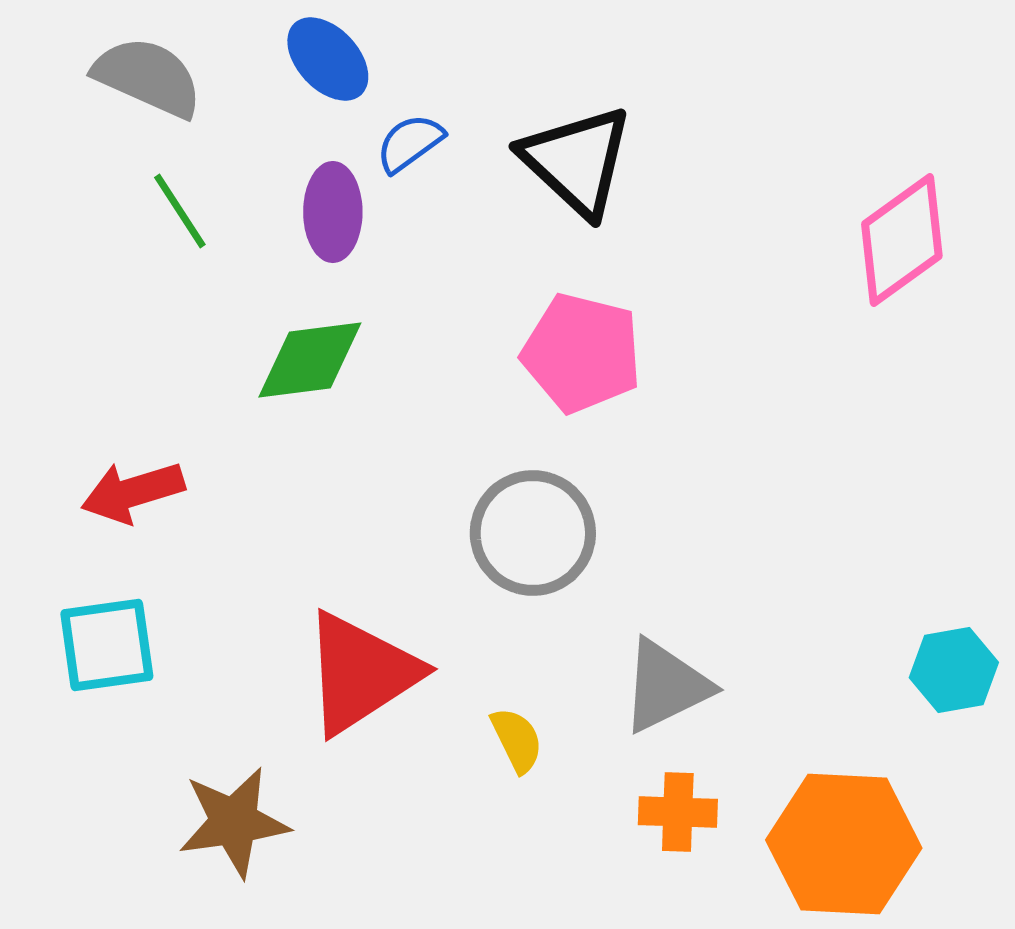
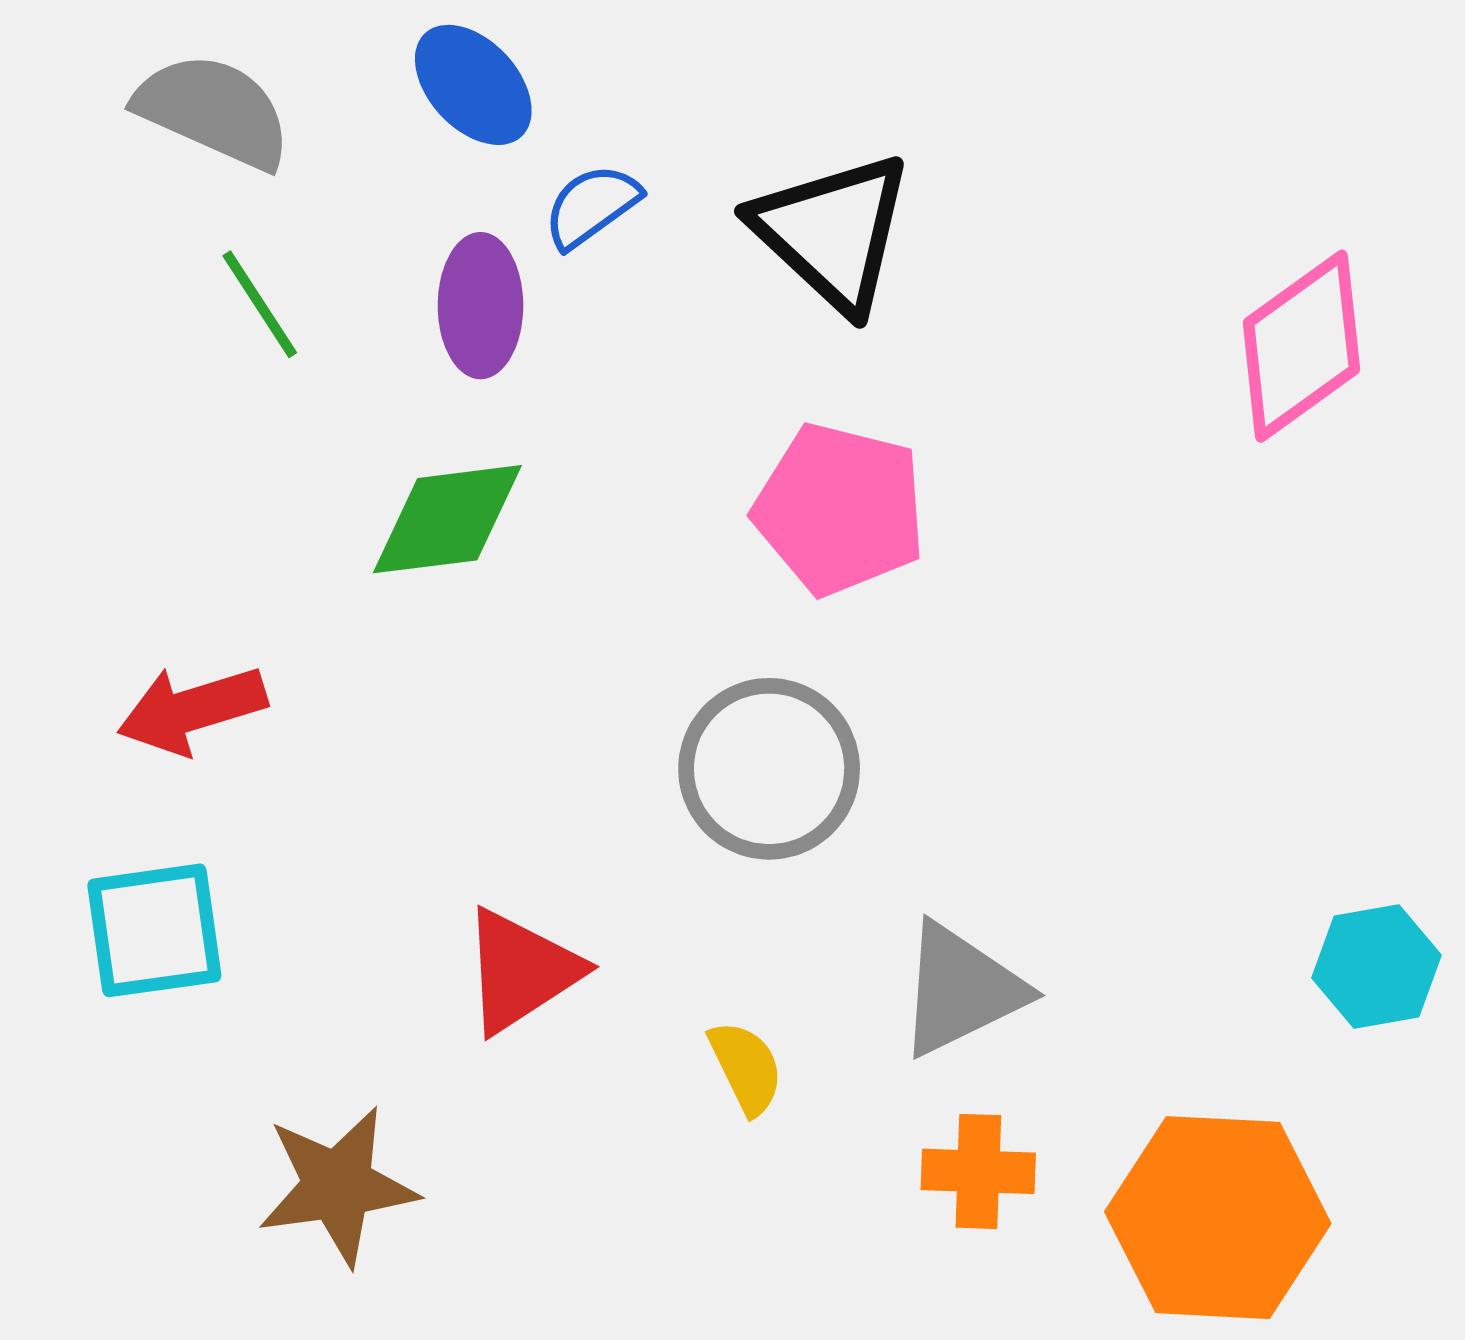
red triangle: (361, 673) -> (521, 971), size x0.7

